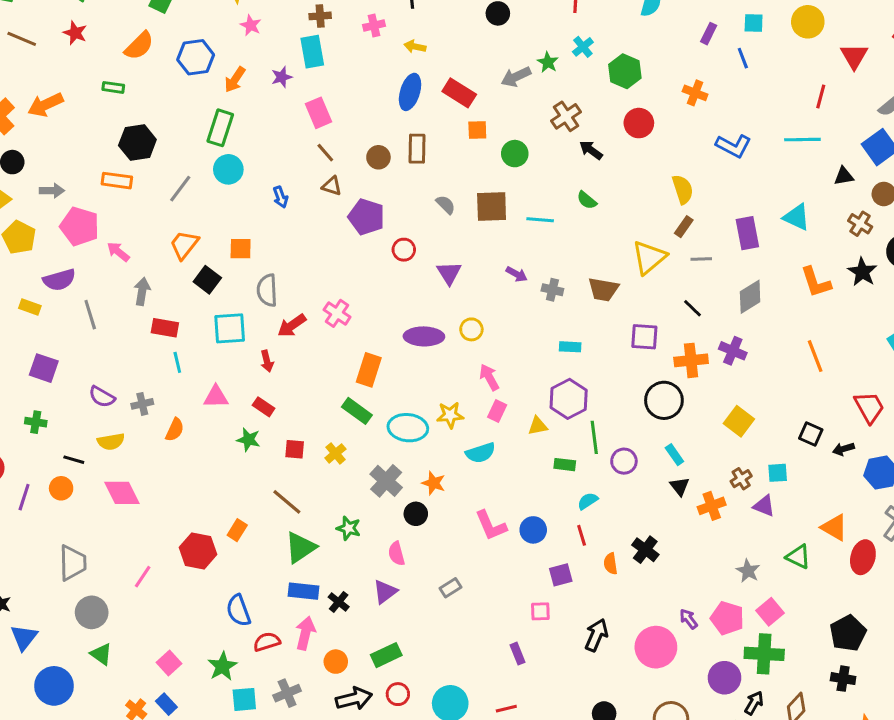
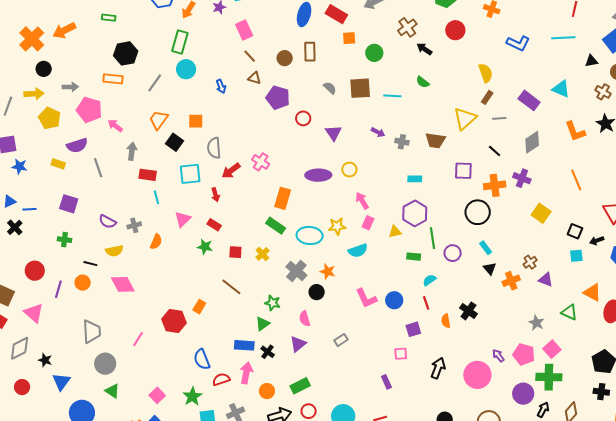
purple rectangle: (747, 233) -> (529, 100), turned -40
pink triangle: (216, 397) -> (183, 219), turned -42
yellow square: (739, 421) -> (541, 213), moved
cyan square: (778, 473) -> (576, 256), moved
green triangle: (300, 547) -> (263, 324), moved, size x0.7

